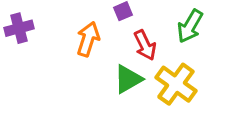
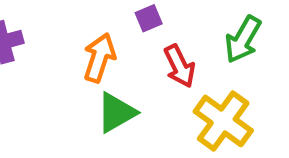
green triangle: (128, 79) -> (116, 113), moved

